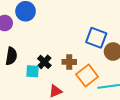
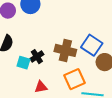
brown cross: (69, 62) -> (65, 50), moved, size x1.5

